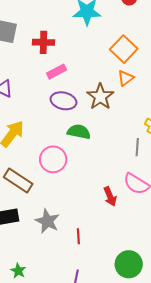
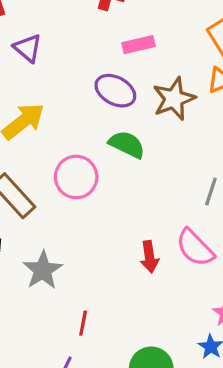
pink rectangle: (57, 72) -> (138, 45), moved
red line: (78, 236) -> (83, 323), moved

